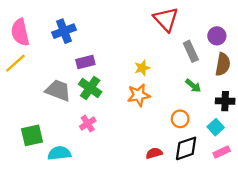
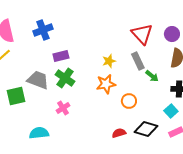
red triangle: (166, 19) -> (142, 34), moved
gray rectangle: (191, 51) -> (138, 61), moved
orange circle: (180, 119) -> (129, 101), moved
green square: (32, 135) -> (16, 96), moved
black diamond: (186, 148) -> (146, 129), turned 35

